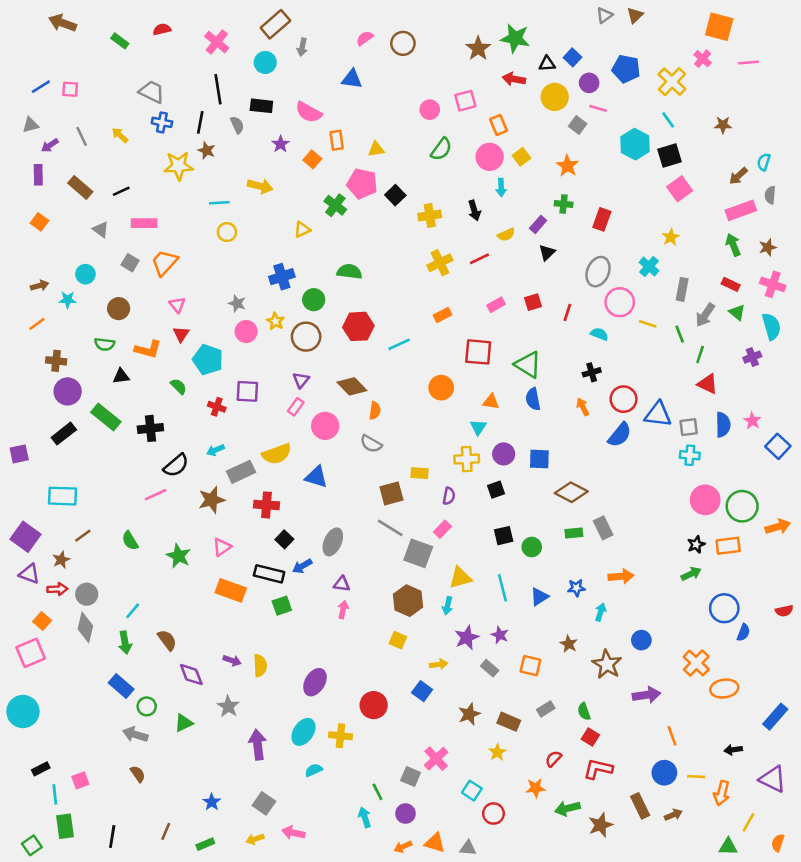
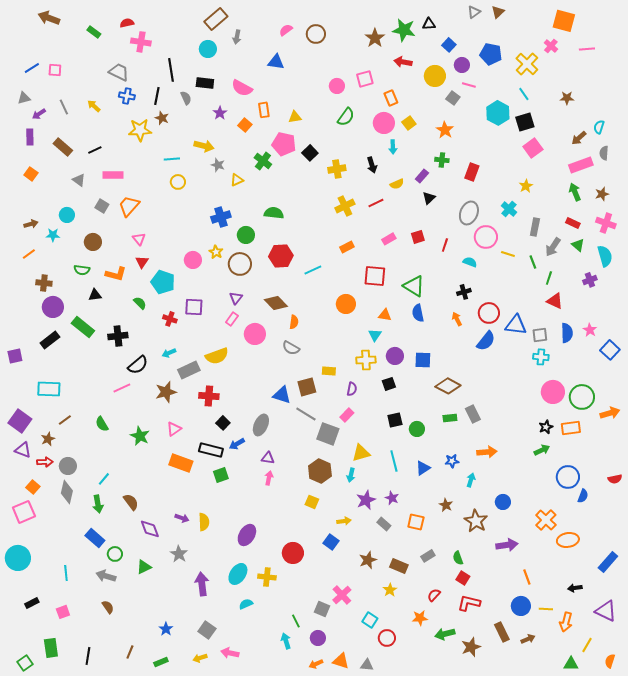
pink cross: (217, 42) -> (141, 42), moved, turned -30
black triangle: (547, 64) -> (429, 24), moved
gray star: (237, 303) -> (218, 165), moved
blue triangle: (316, 477) -> (282, 395), moved
cyan line: (55, 794) -> (66, 573), moved

